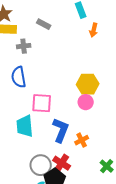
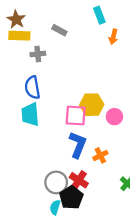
yellow hexagon: (88, 84) -> (92, 105), moved
pink circle: (86, 102) -> (114, 117), moved
pink square: (42, 103) -> (76, 116), moved
cyan trapezoid: (25, 126) -> (30, 114), moved

